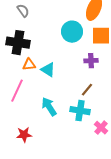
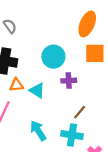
cyan circle: (72, 32) -> (53, 57), moved
purple cross: (91, 61) -> (69, 81), moved

